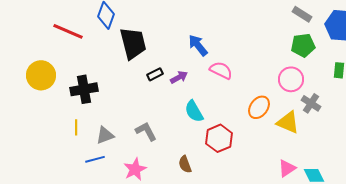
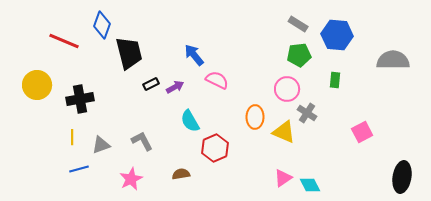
orange ellipse: (259, 107) -> (255, 117), turned -35
blue line: (95, 159) -> (79, 169), moved
brown semicircle: (185, 164) -> (181, 174), turned 102

